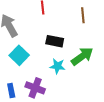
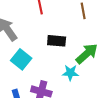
cyan star: (57, 66) -> (70, 73), moved

